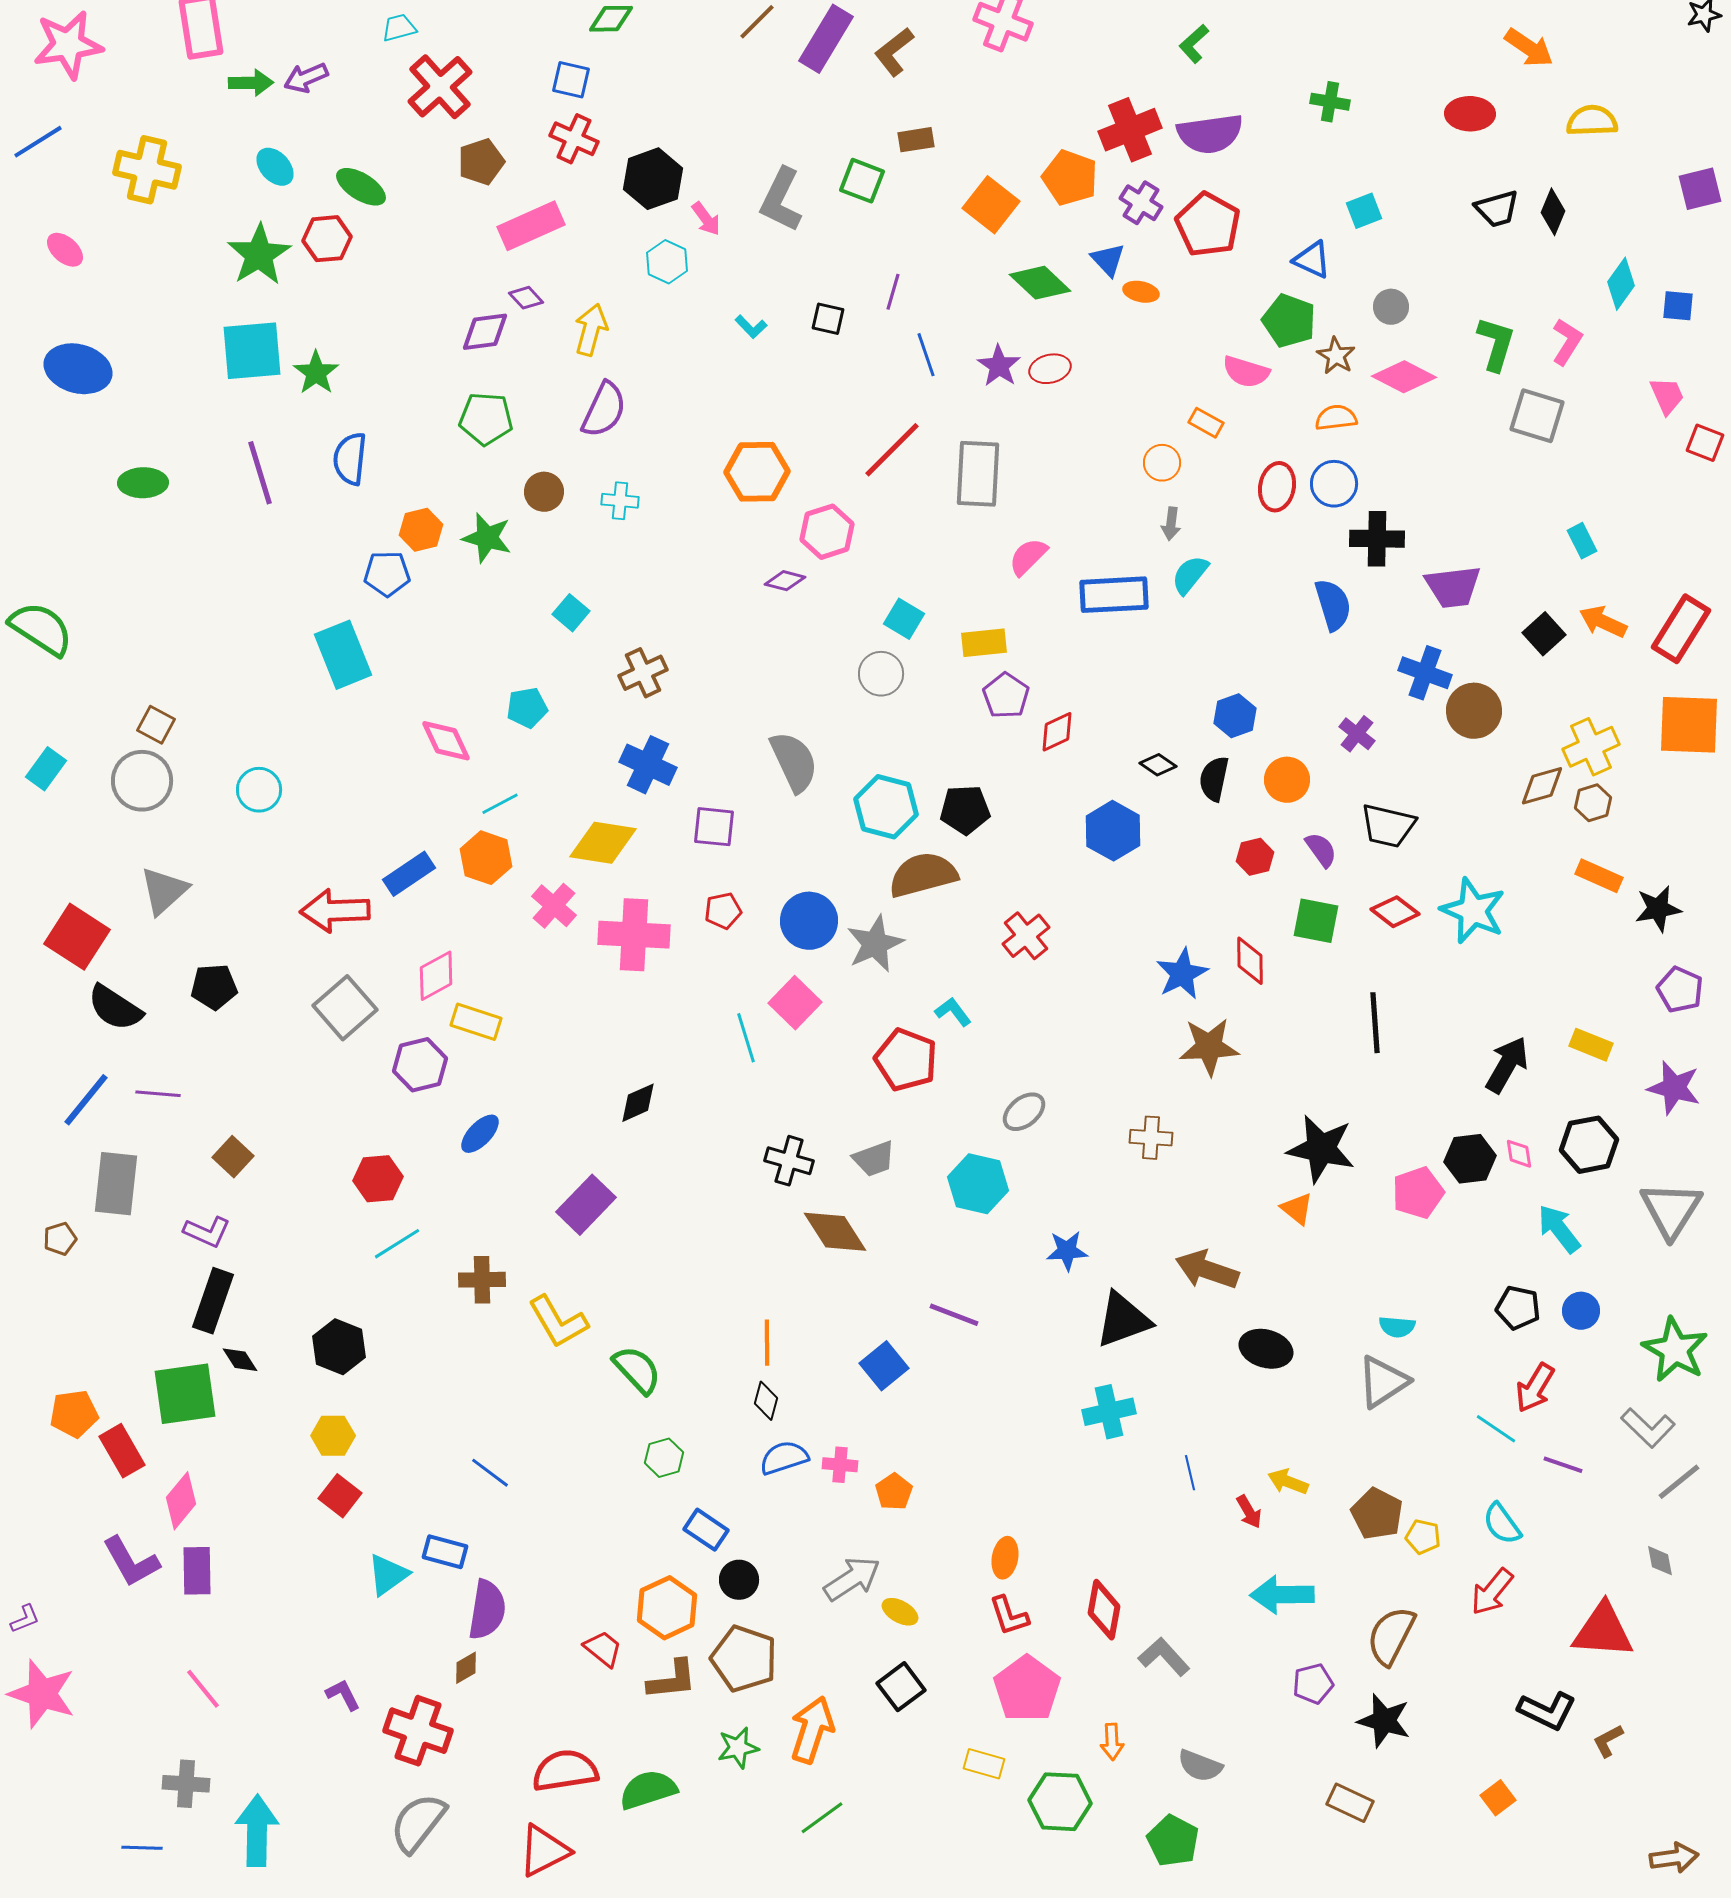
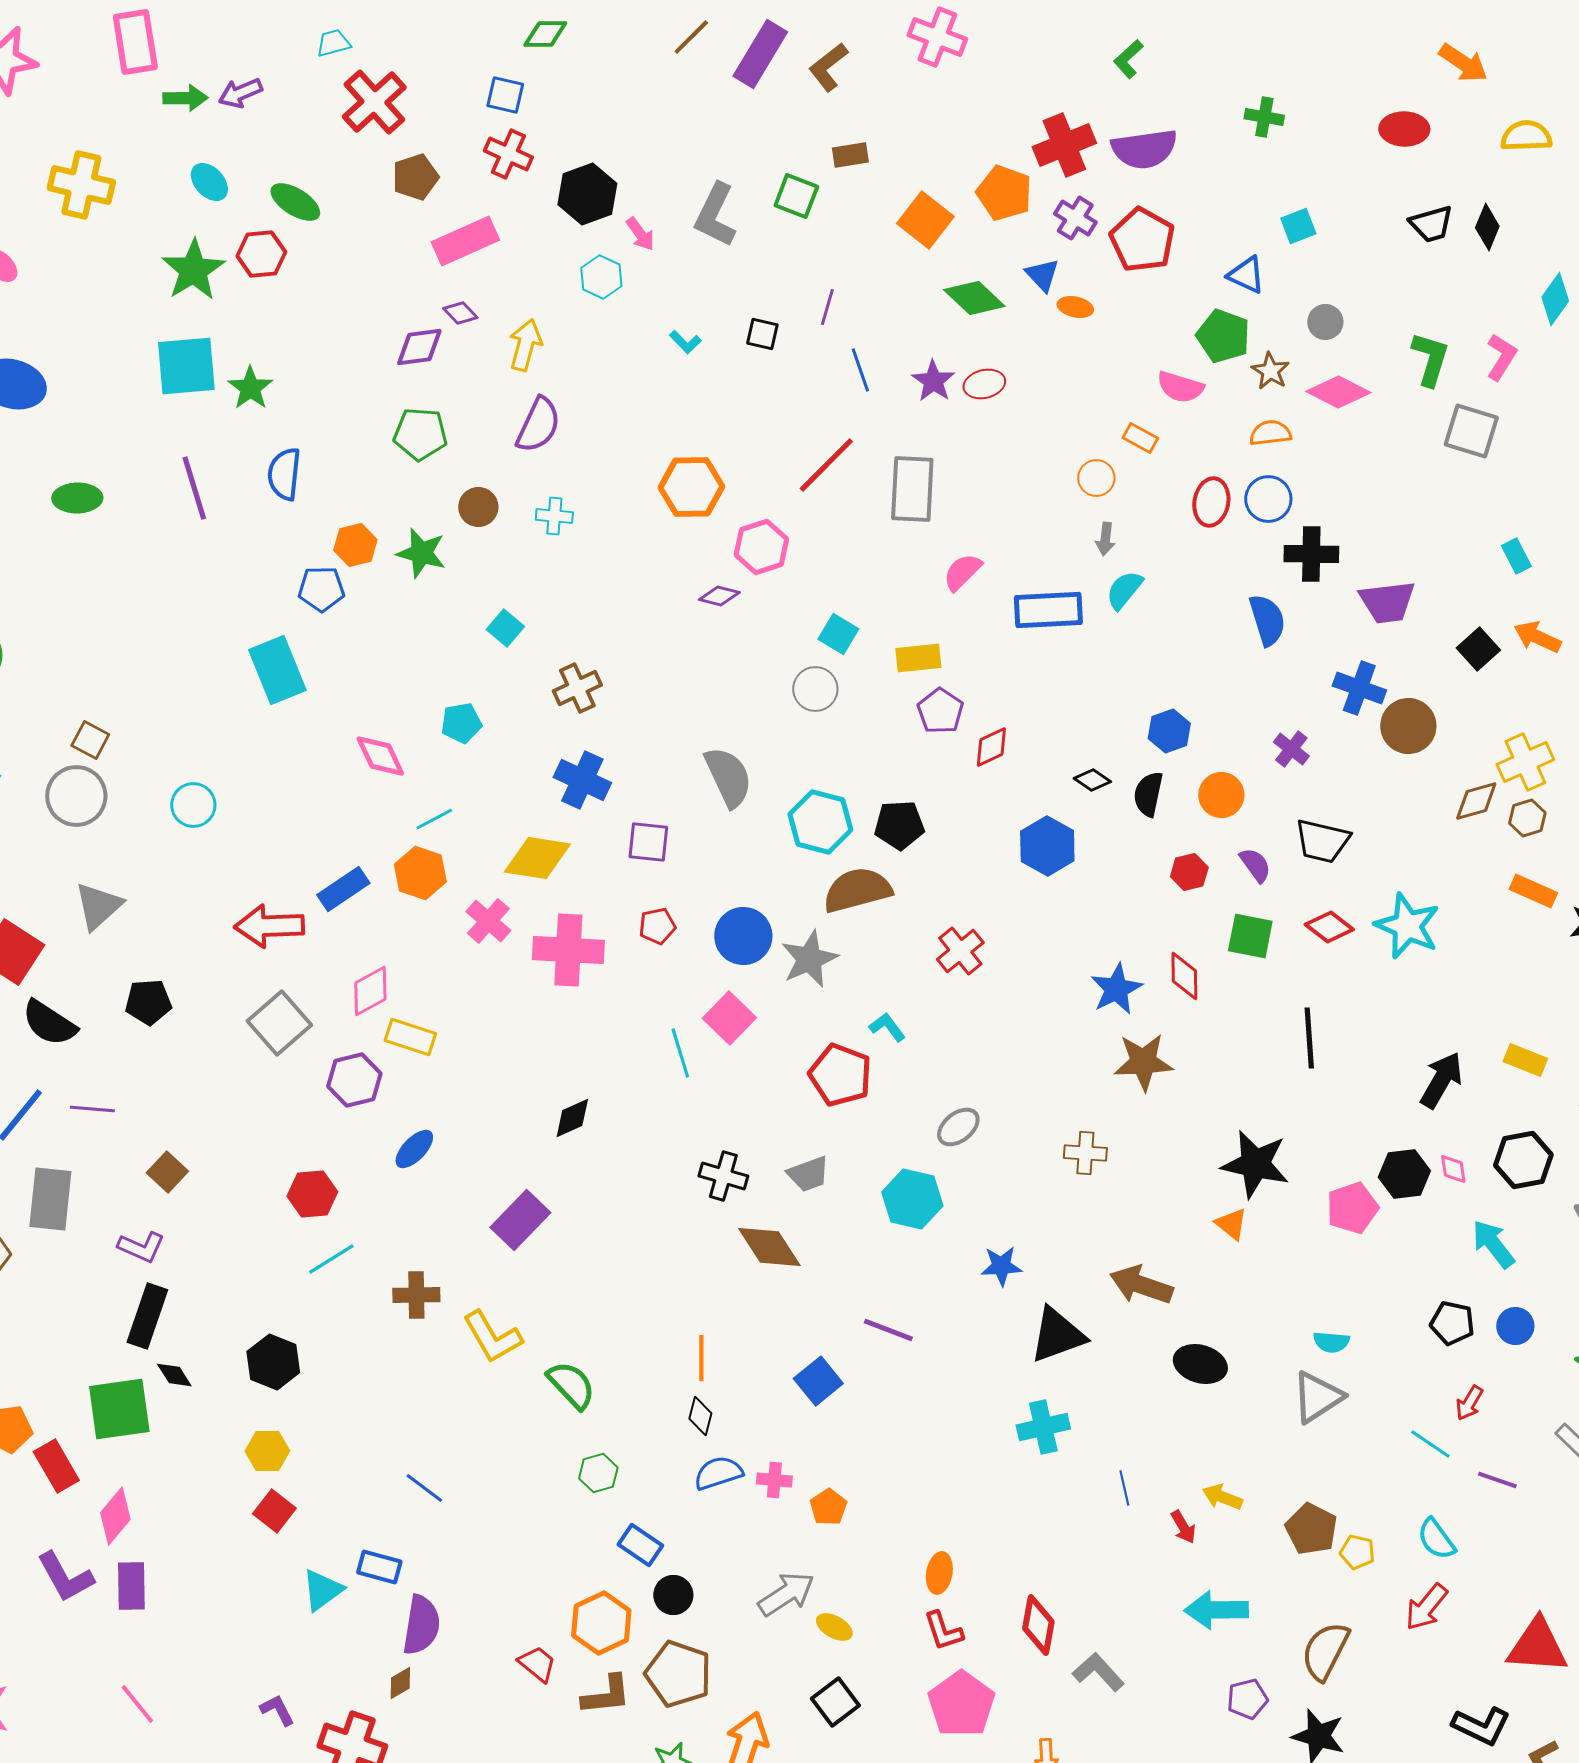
red arrow: (1535, 1388) -> (1469, 1403), size x0.7

